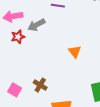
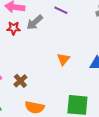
gray arrow: (36, 25) -> (35, 22), turned -30

